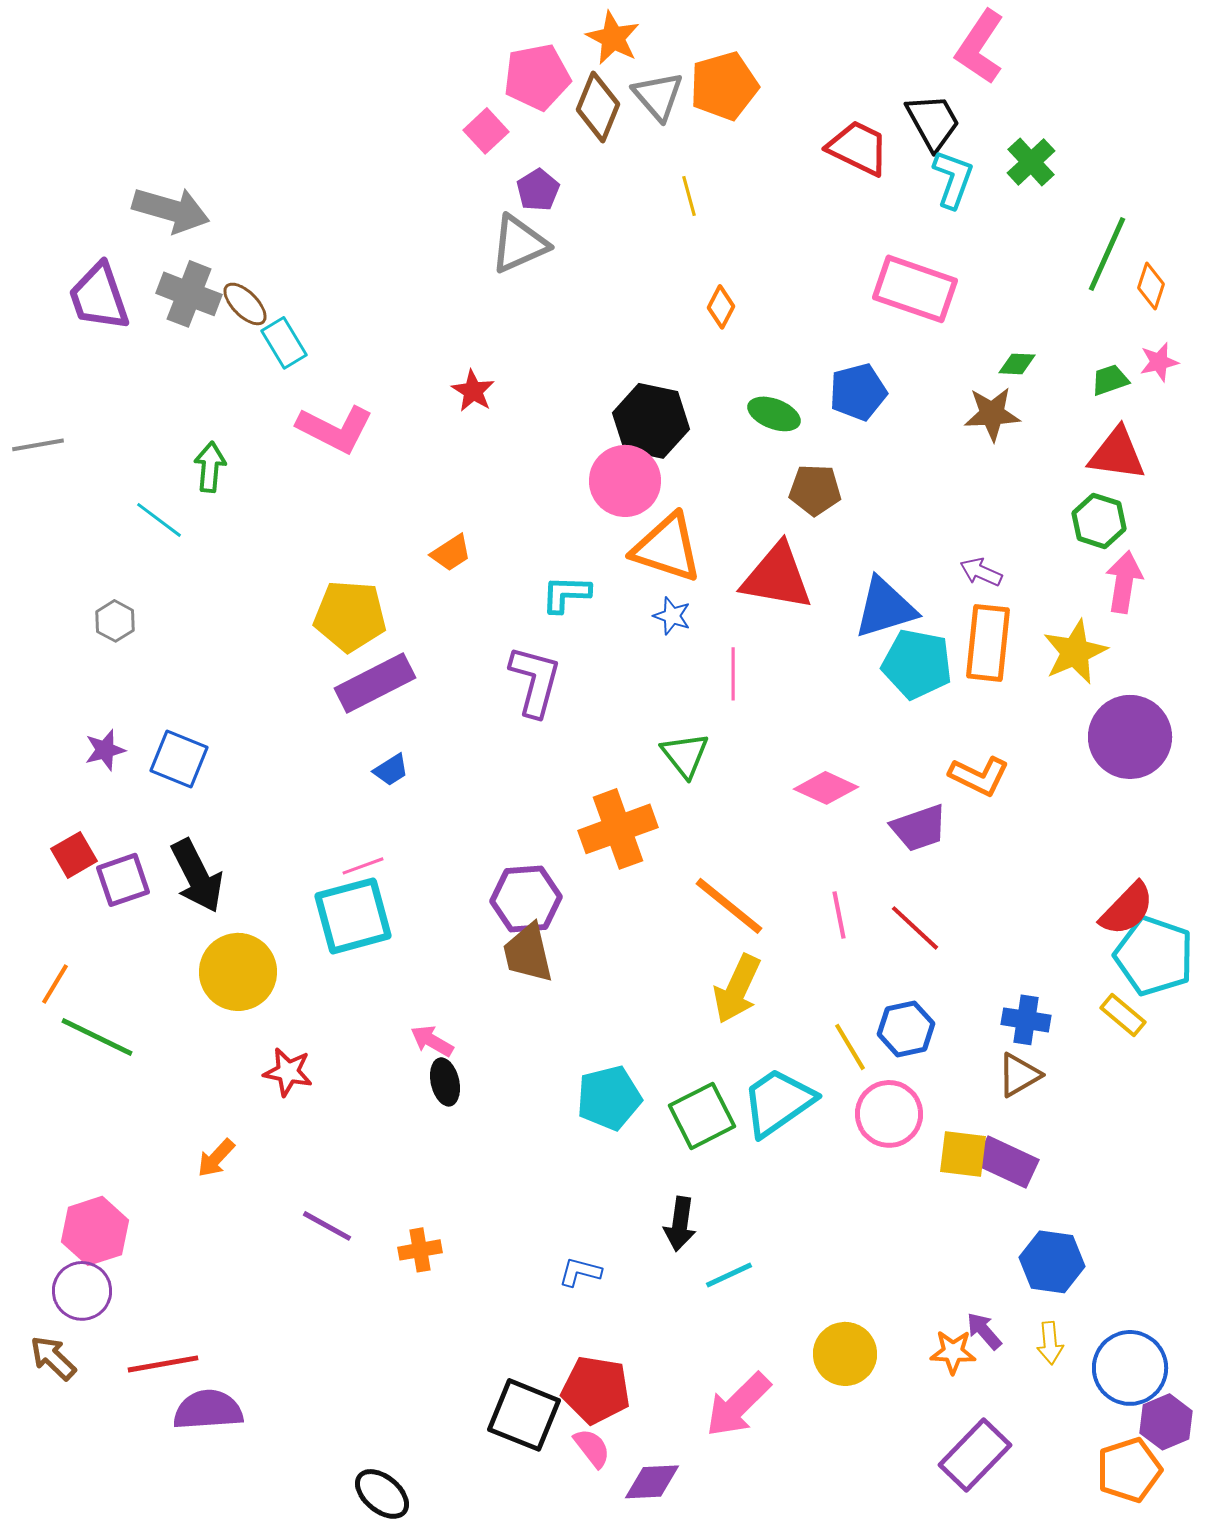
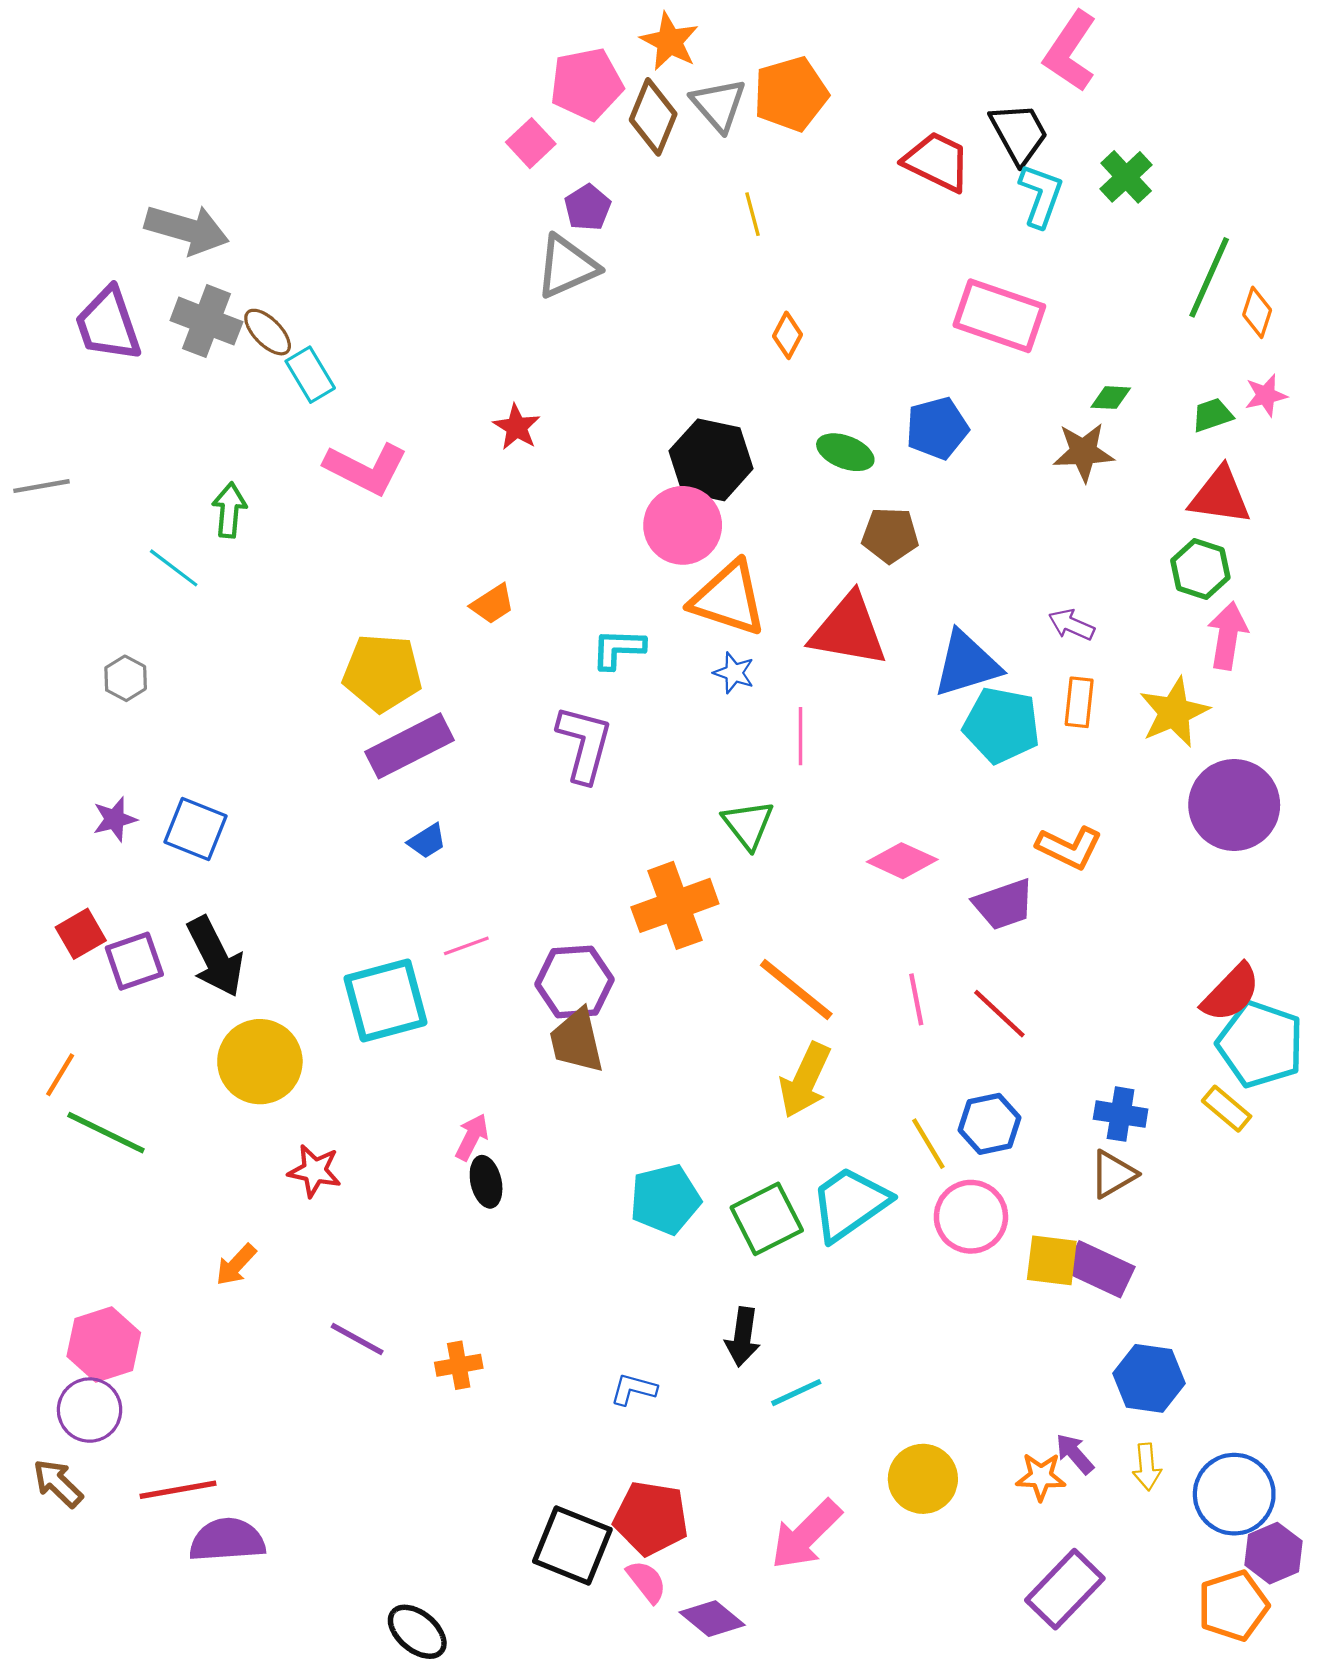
orange rectangle: (988, 643) -> (1079, 702), size x0.6
pink line: (363, 866) -> (466, 946), moved
pink arrow: (432, 1041) -> (472, 1137), turned 87
purple diamond: (652, 1482) -> (712, 1619), turned 42

